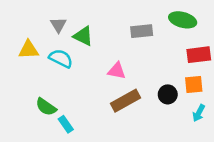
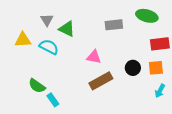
black circle: (168, 94) -> (133, 68), moved

